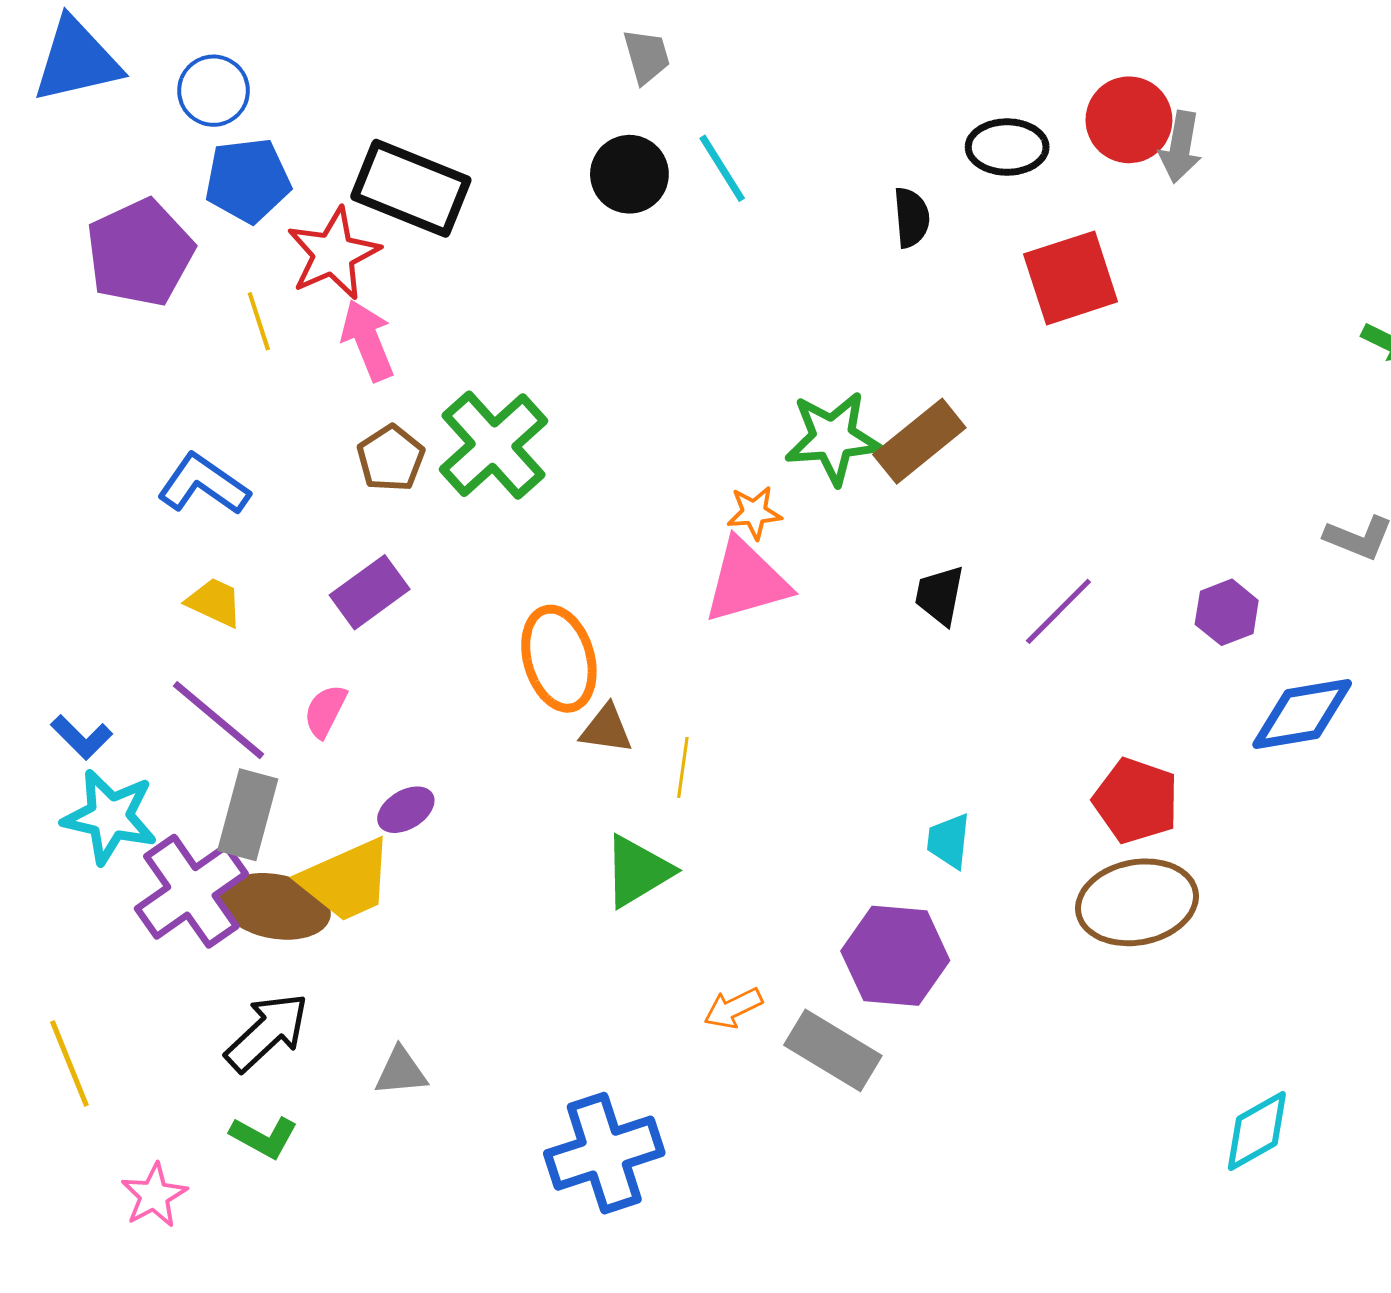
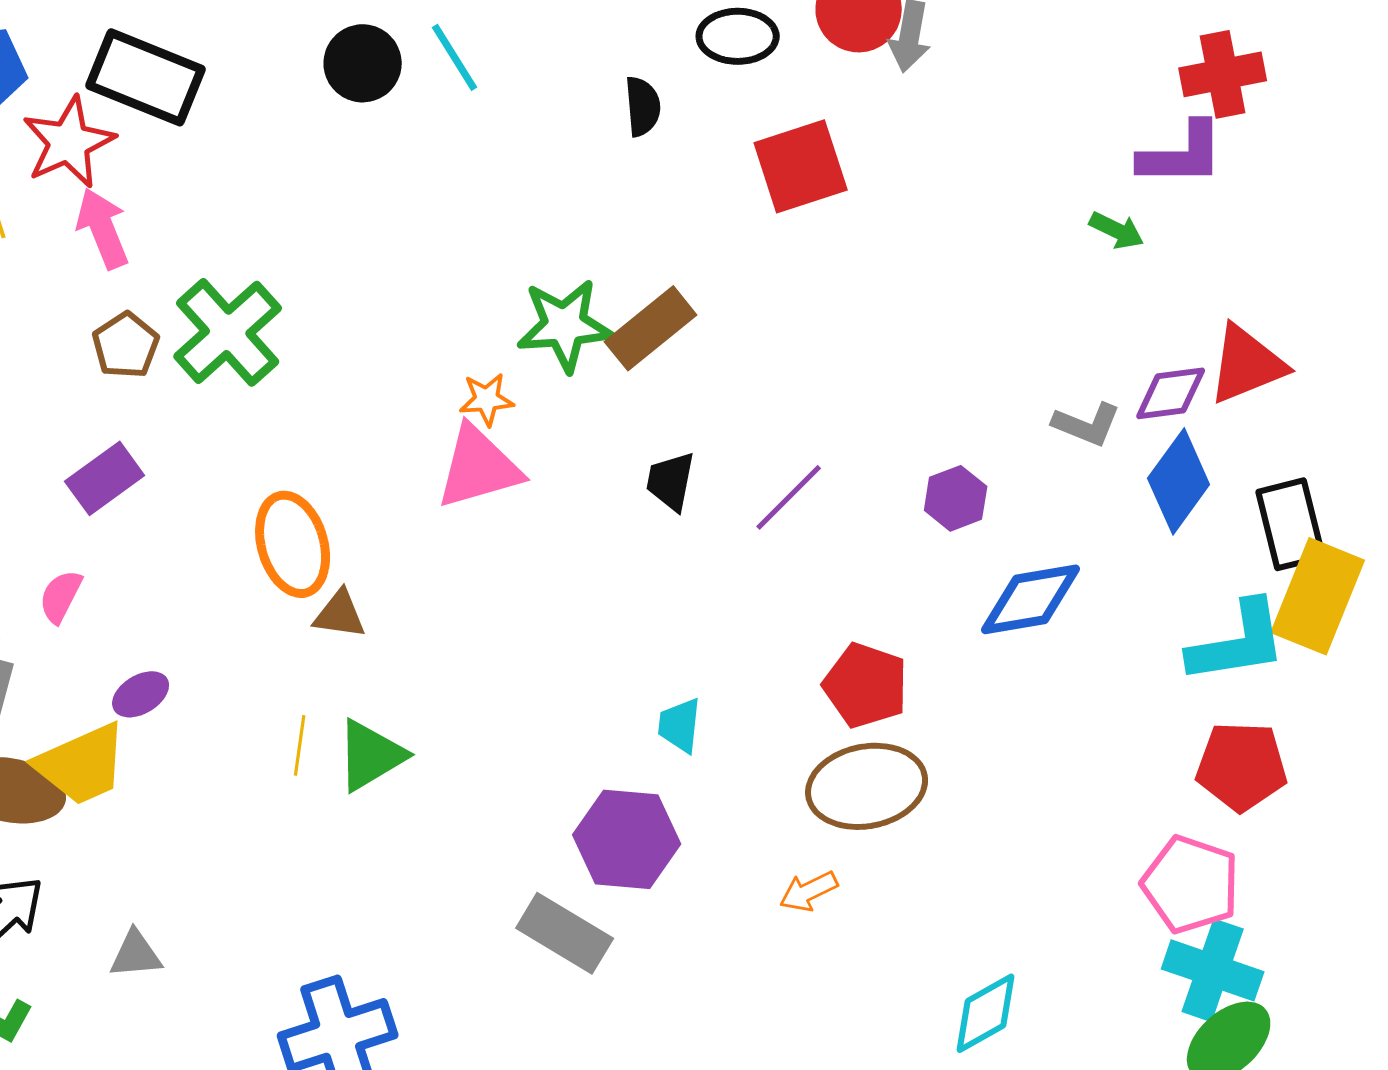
yellow line: (683, 767) -> (300, 745), moved
orange arrow: (733, 1008) -> (809, 891), moved

